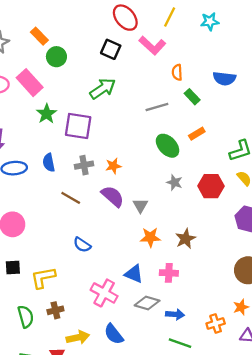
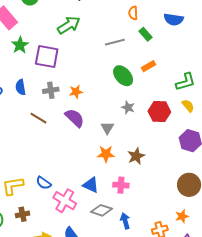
gray triangle: (140, 205) -> (107, 128), moved
blue semicircle: (82, 245) -> (44, 183), moved
blue arrow: (175, 314) -> (125, 221), turned -112

